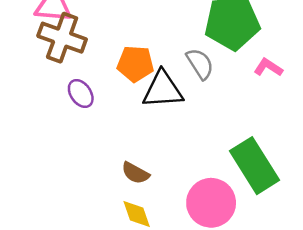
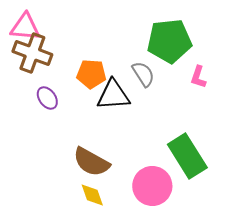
pink L-shape: (268, 67) -> (198, 77), turned -105
brown semicircle: (135, 173) -> (91, 162), size x1.6

